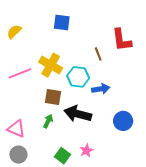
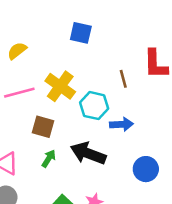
yellow semicircle: (14, 32) -> (17, 51), moved
brown square: (53, 97) -> (43, 127), moved

